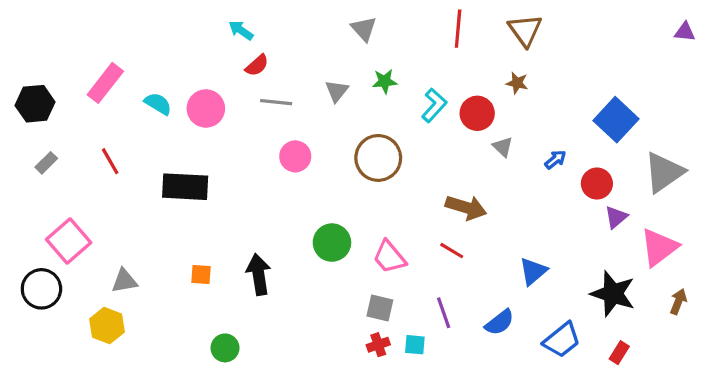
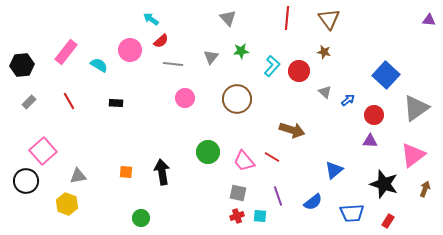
pink circle: (206, 108) -> (130, 50), moved
gray triangle: (503, 147) -> (325, 92), moved
black rectangle: (185, 187) -> (116, 103), moved, size x0.5
purple triangle: (616, 217) -> (370, 141), moved, turned 42
red line: (452, 251) -> (272, 157), moved
blue trapezoid: (562, 340) -> (352, 213), turned 35

